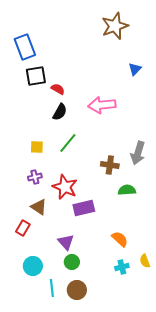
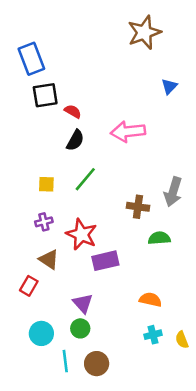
orange semicircle: (120, 239) -> (151, 300), turned -30
yellow semicircle: (145, 261) -> (182, 340), moved
green circle: (72, 262) -> (80, 328), moved

